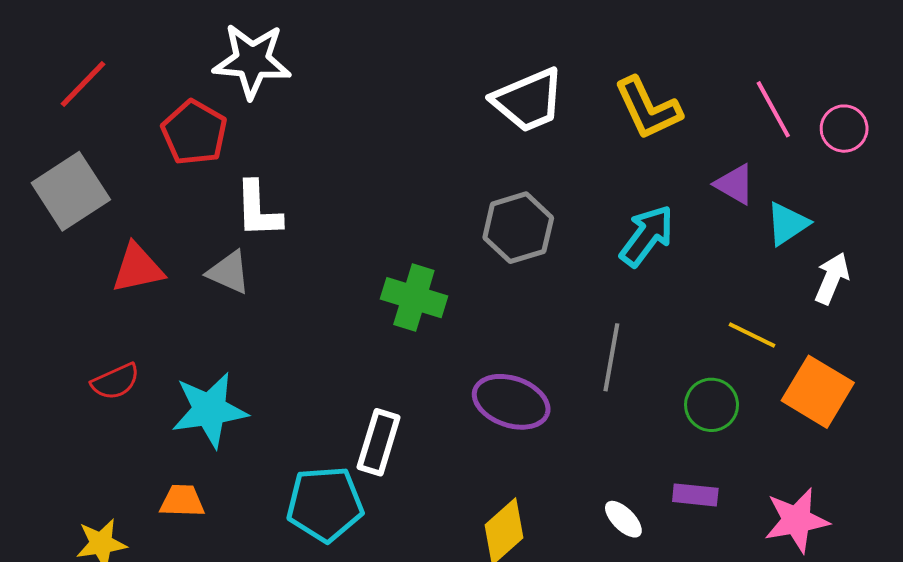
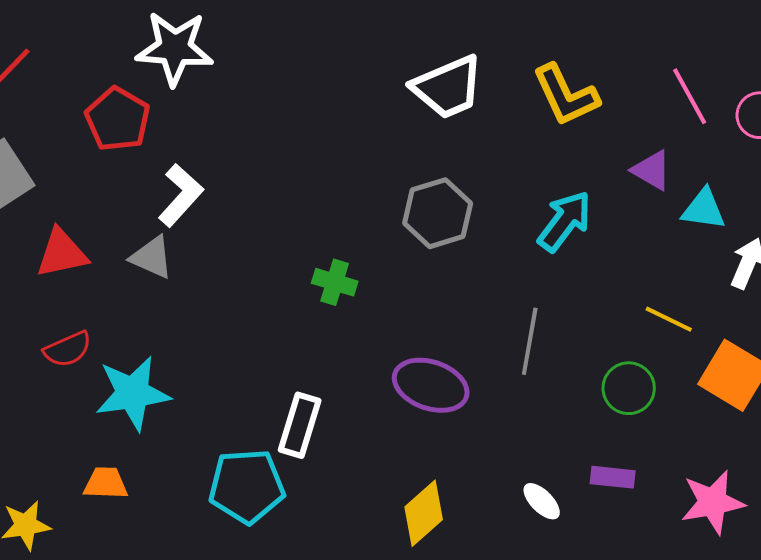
white L-shape: (258, 210) -> (181, 195), turned -136
cyan triangle: (787, 224) -> (704, 209), turned 42
green cross: (414, 298) -> (335, 282), size x0.7
red semicircle: (115, 382) -> (68, 349), moved

